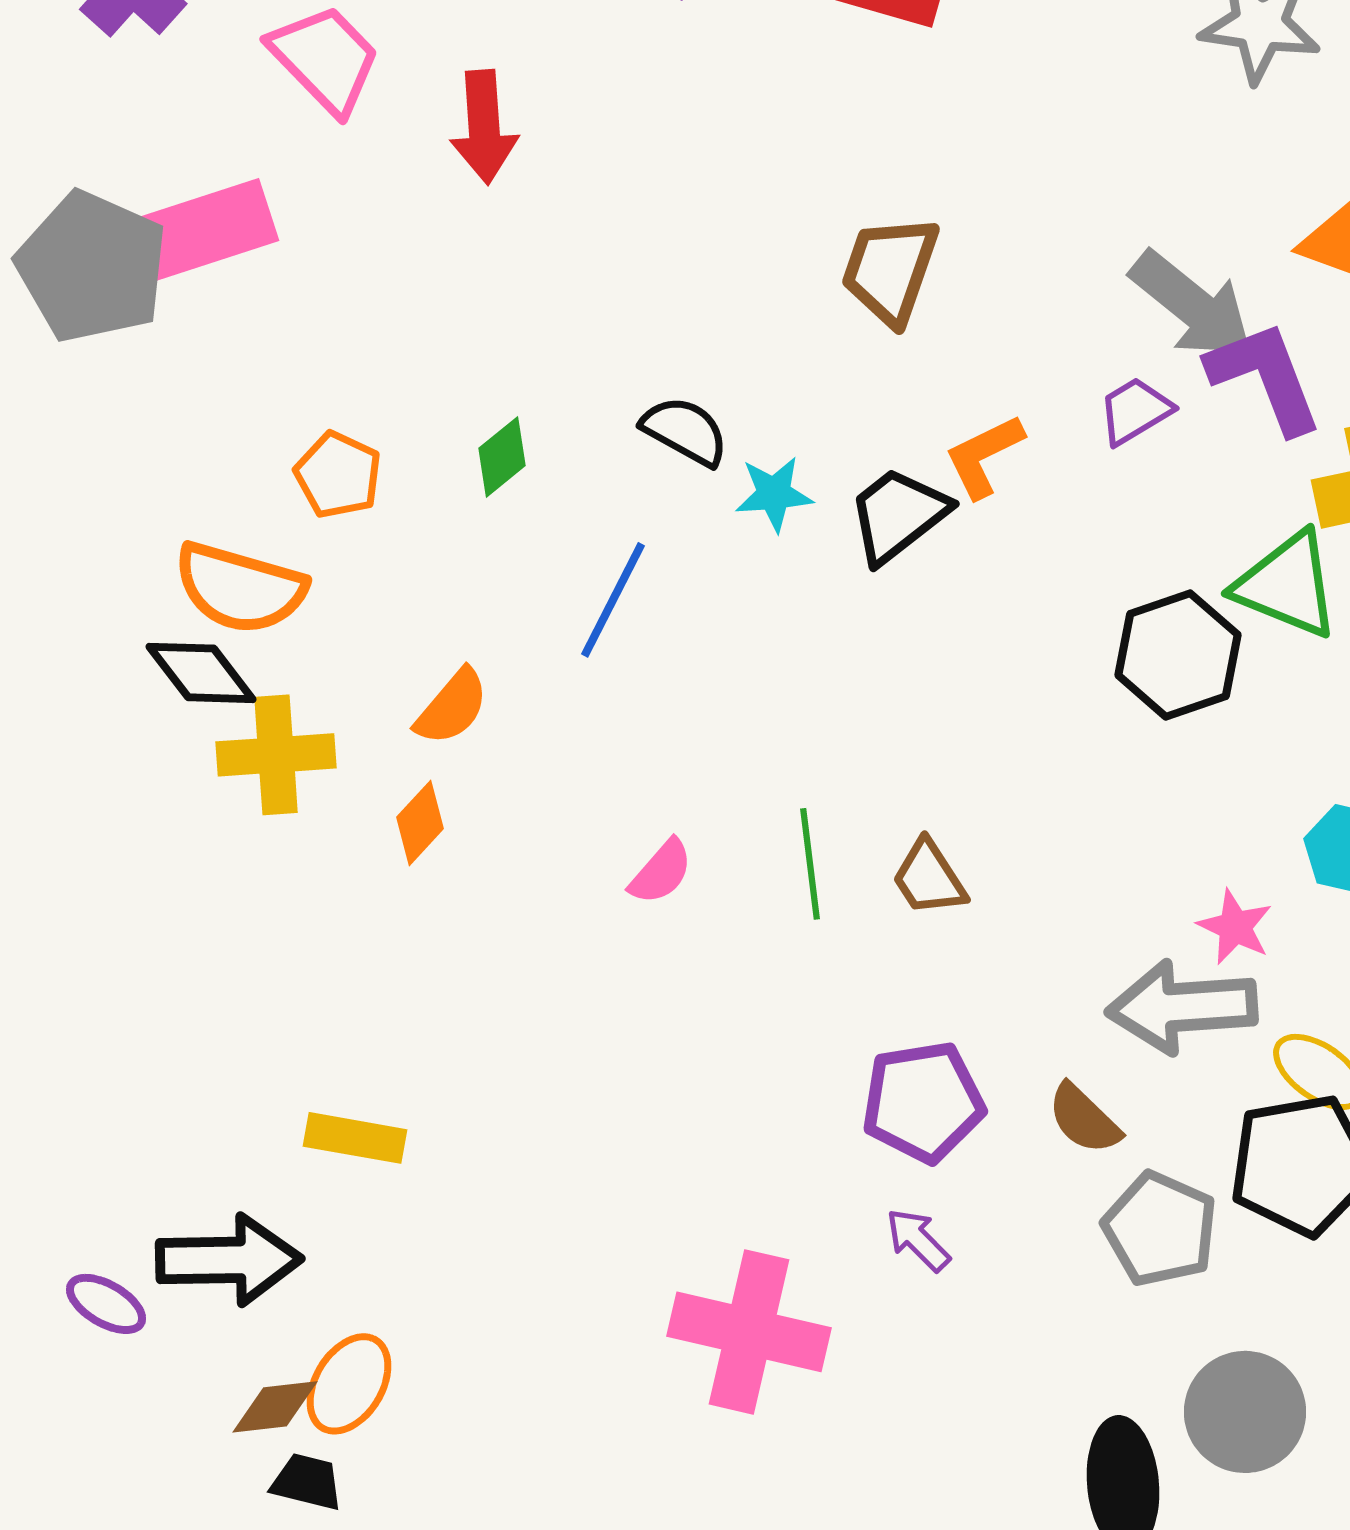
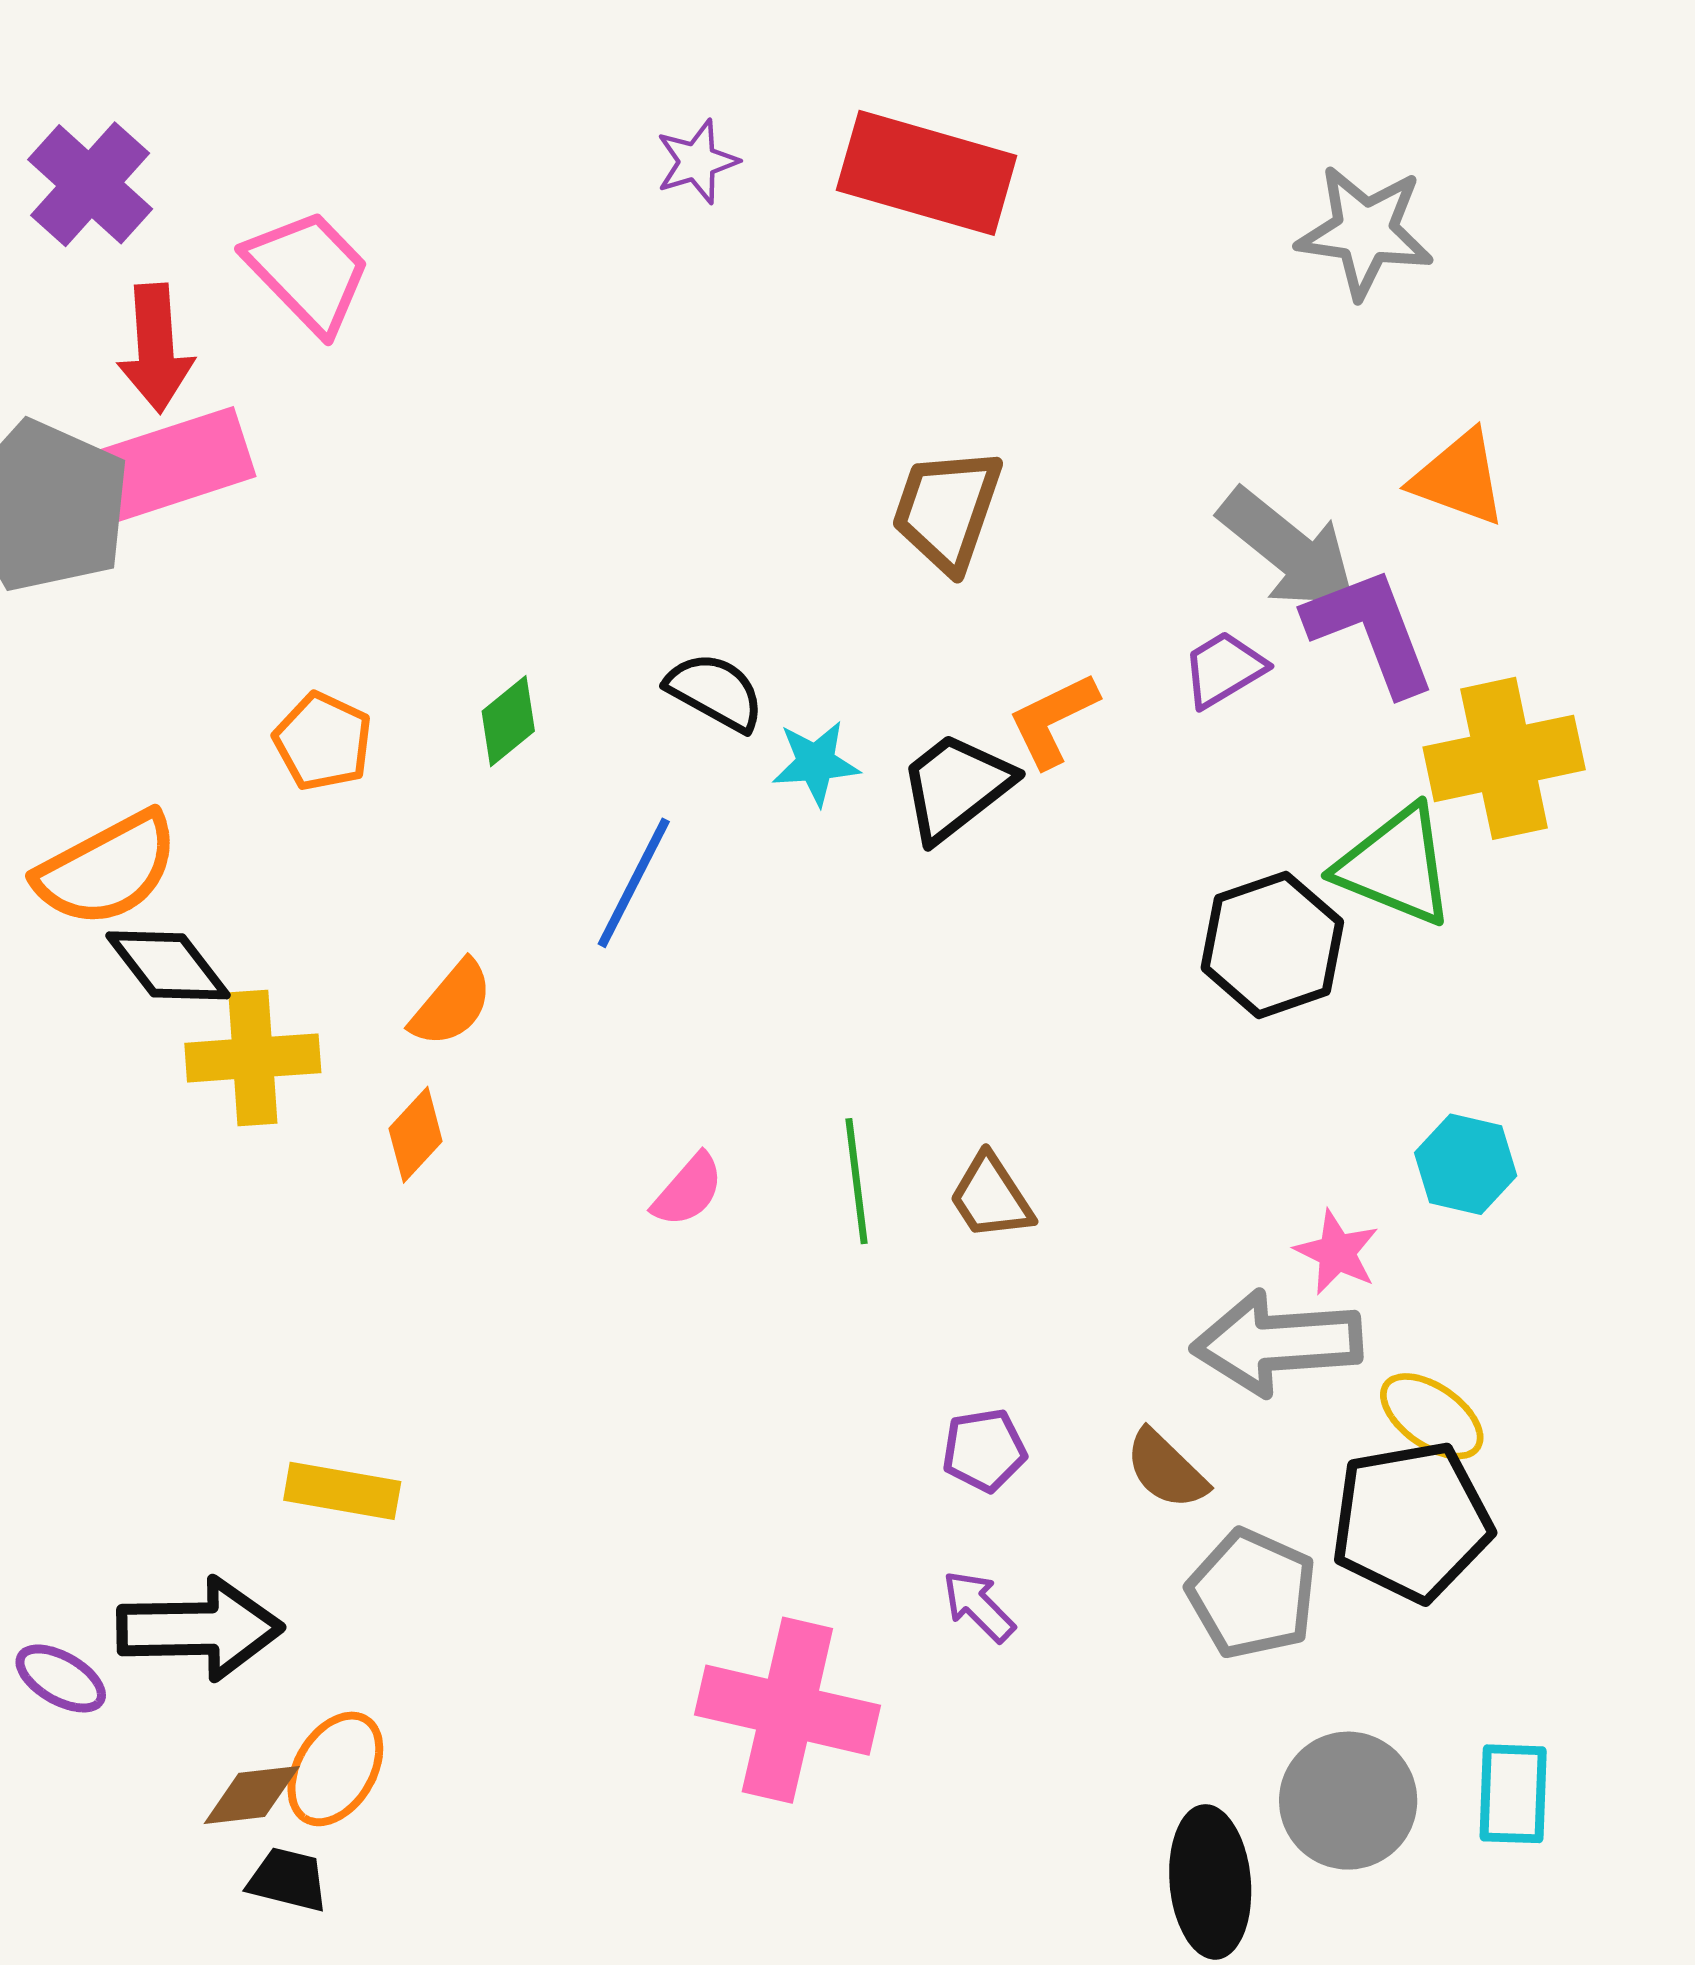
red arrow: (484, 127) -> (156, 348), moved
orange semicircle: (240, 588) -> (107, 869), moved, turned -44
purple pentagon: (923, 1102) -> (984, 1450), size x0.6

